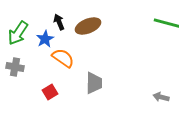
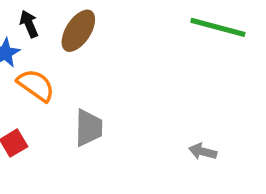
brown ellipse: (88, 26) -> (78, 31), turned -35

